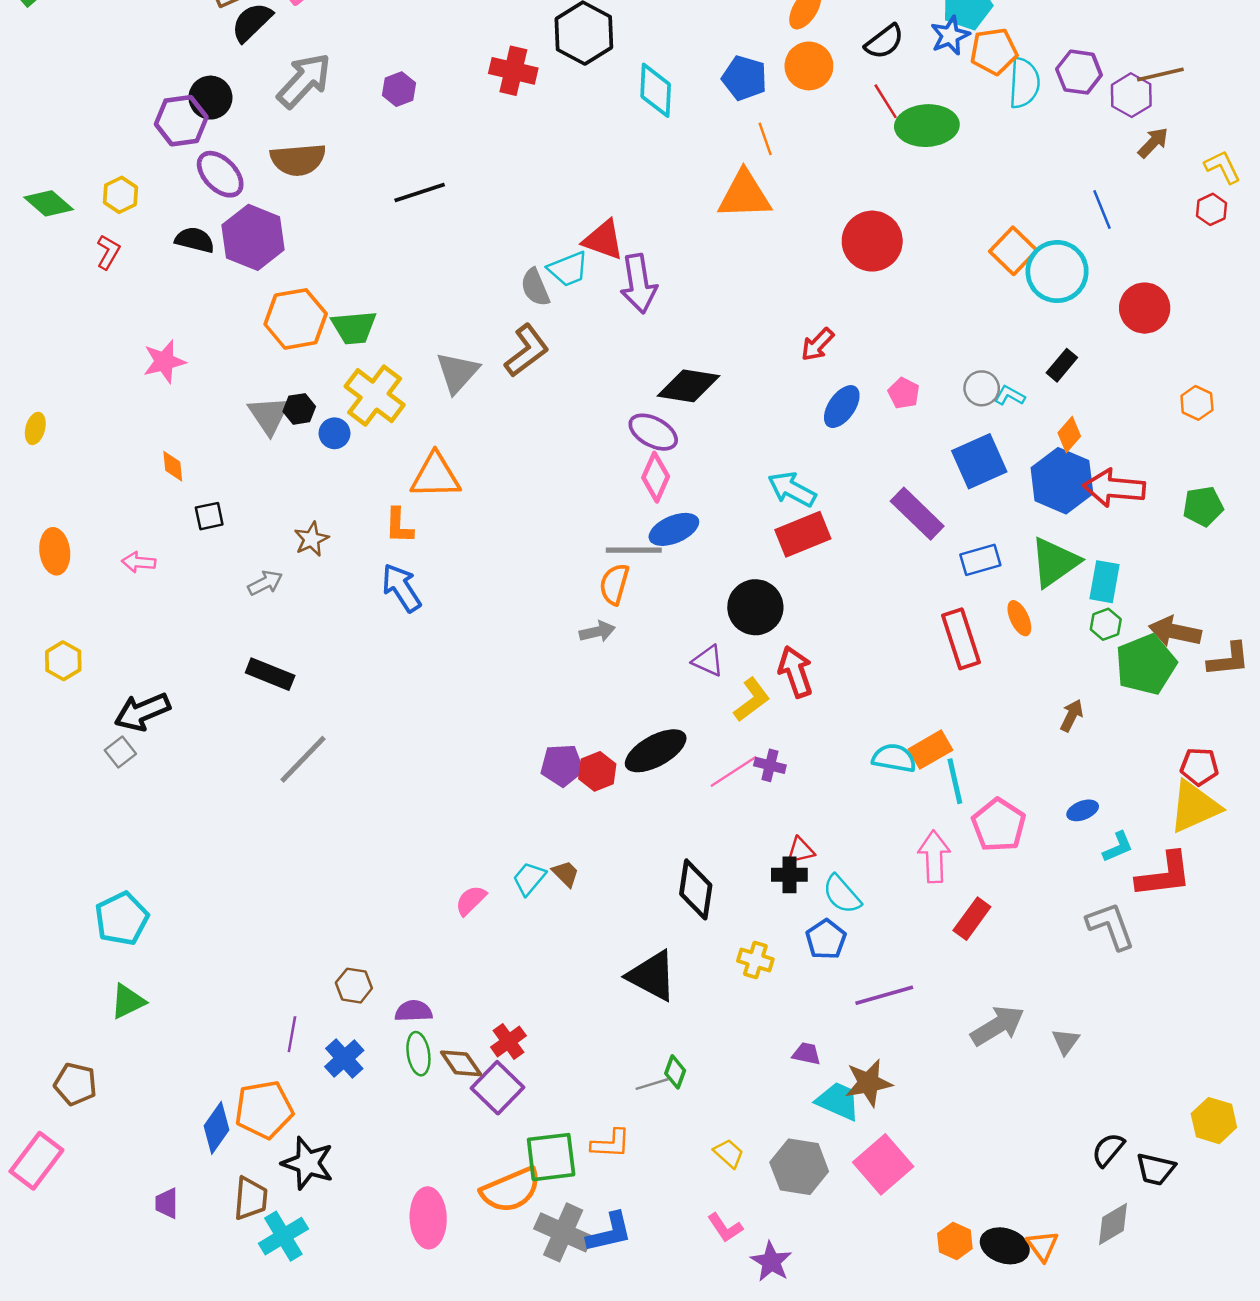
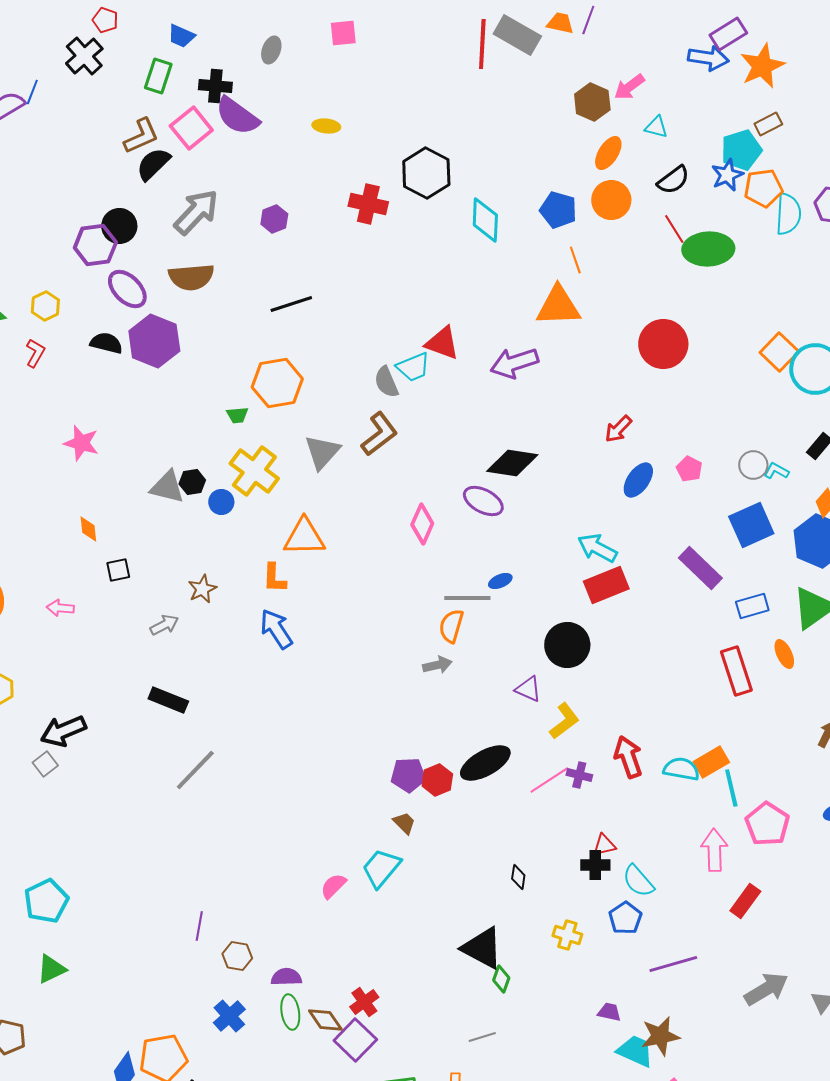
purple arrow: (639, 284) -> (514, 363), moved, turned 81
orange hexagon: (296, 319) -> (277, 383), moved
green trapezoid: (354, 327) -> (237, 415), size x0.6
pink star: (164, 362) -> (81, 443), turned 30
gray triangle: (269, 415) -> (167, 487), turned -42
pink diamond: (656, 477) -> (422, 524), moved
blue ellipse: (674, 529) -> (500, 581), size x0.6
red arrow: (796, 672) -> (628, 757), moved
brown trapezoid: (566, 874) -> (404, 823), moved
cyan trapezoid: (529, 879) -> (381, 868), size x1.4
black diamond: (696, 889) -> (518, 877), size x0.5
purple line: (292, 1034) -> (199, 926), moved
green diamond: (675, 1072) -> (501, 979), moved

